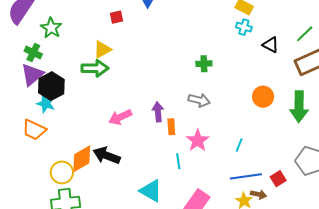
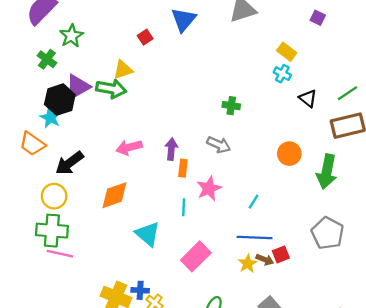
red square: (117, 17) -> (145, 37), turned -32
purple triangle: (32, 75) -> (78, 87), moved
black arrow: (107, 156) -> (69, 163), moved, turned -68
orange diamond: (82, 159) -> (114, 195), moved
red square: (278, 179) -> (281, 254), moved

